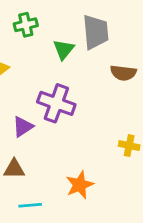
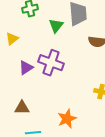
purple triangle: (23, 127) -> (26, 68), moved

